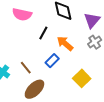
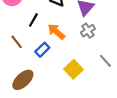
brown line: (26, 68) -> (17, 42), moved

